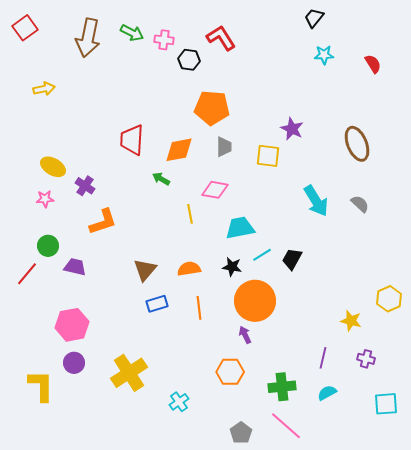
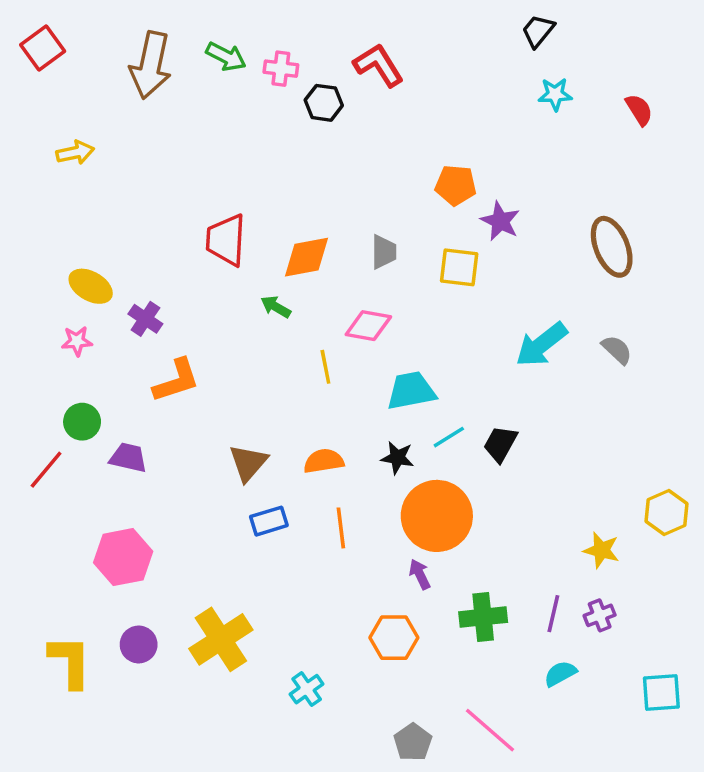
orange pentagon: (212, 108) -> (456, 185), moved, size x0.7
cyan arrow: (316, 201) -> (541, 345), turned 84
purple cross: (366, 359) -> (600, 615), moved, turned -36
purple circle: (74, 363) -> (139, 644), moved
green cross: (282, 387) -> (483, 617), moved

